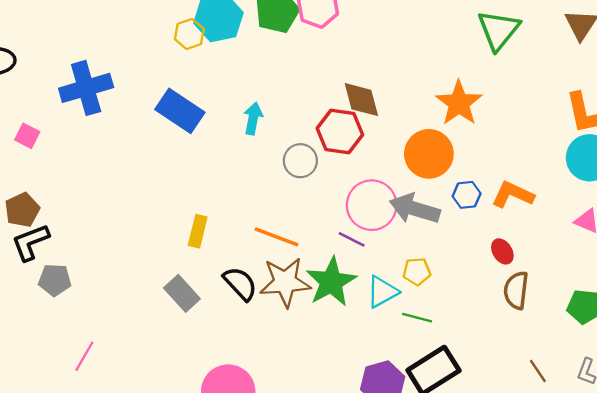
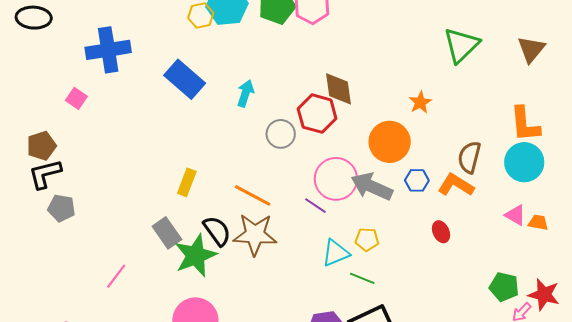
orange star: (459, 103) -> (420, 102), size x0.6
pink square: (27, 136) -> (76, 98), moved
green star: (331, 282) -> (196, 255), moved
brown semicircle: (516, 290) -> (469, 157), moved
pink line: (84, 356) -> (116, 276), moved

